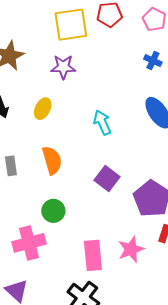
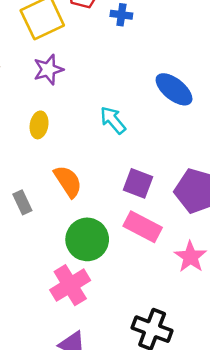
blue cross: (153, 61) -> (121, 15), moved
green circle: (53, 211) -> (87, 239), size x1.5
pink rectangle: (93, 255) -> (143, 227), moved, turned -40

